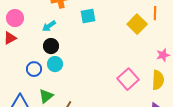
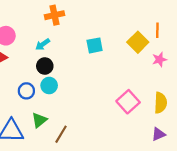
cyan square: (88, 16) -> (95, 45), moved
pink star: (163, 55) -> (159, 60), moved

